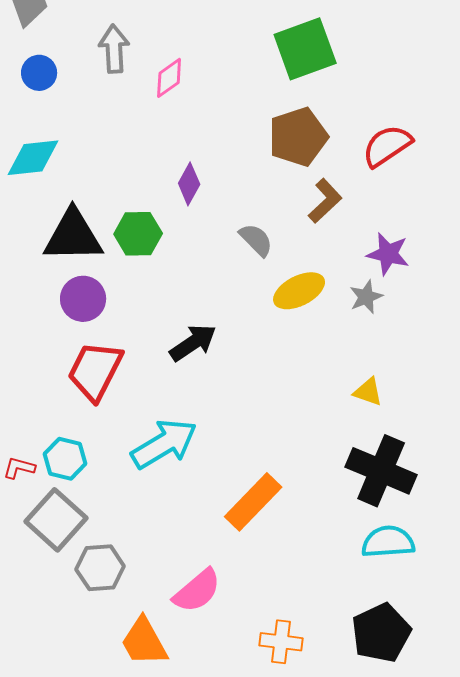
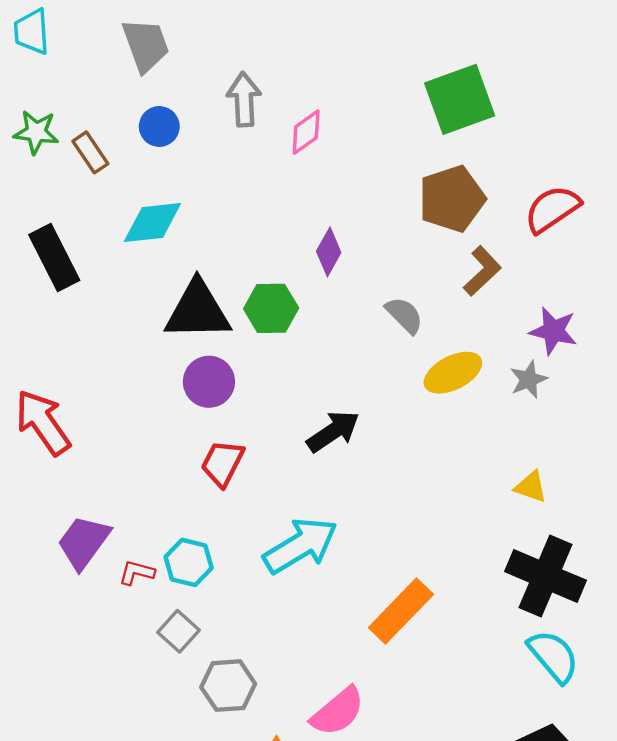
red trapezoid: (95, 371) -> (222, 463), size x0.7
gray square: (56, 520) -> (178, 631), size x0.6
cyan semicircle: (388, 542) -> (553, 656), turned 54

